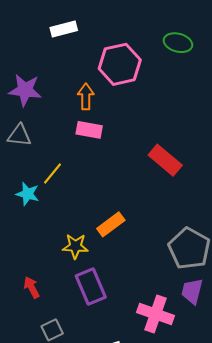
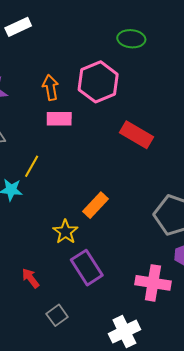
green ellipse: (178, 43) -> (131, 39), moved
pink hexagon: (120, 64) -> (98, 82), moved
yellow star: (75, 246) -> (65, 232), turned -30

